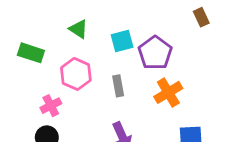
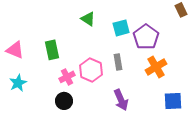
green rectangle: (31, 53) -> (52, 50), moved, turned 60
pink hexagon: (76, 74) -> (91, 70), moved

